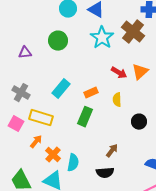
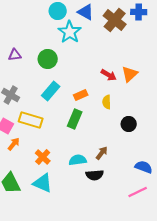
brown cross: (133, 32) -> (115, 20), moved
cyan star: (102, 38) -> (70, 32), moved
green circle: (58, 41) -> (48, 59), moved
orange arrow: (36, 142) -> (14, 144), moved
cyan semicircle: (73, 163) -> (78, 160), moved, turned -108

